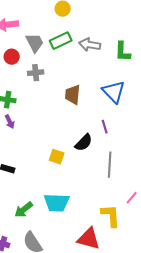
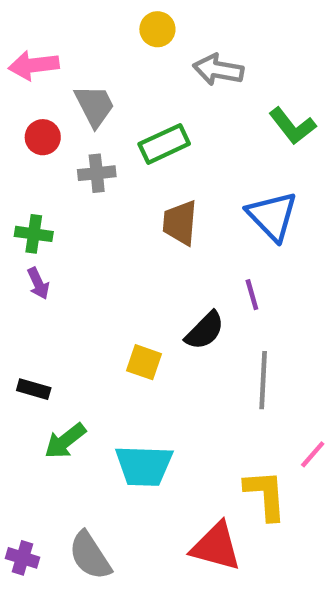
green rectangle: (61, 41) -> (164, 144), moved
gray arrow: (90, 45) -> (218, 70), moved
green L-shape: (123, 52) -> (292, 126), turned -40
green arrow: (24, 210) -> (65, 441), moved

